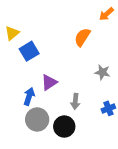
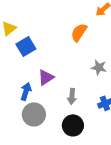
black circle: (64, 127) -> (73, 125), moved

